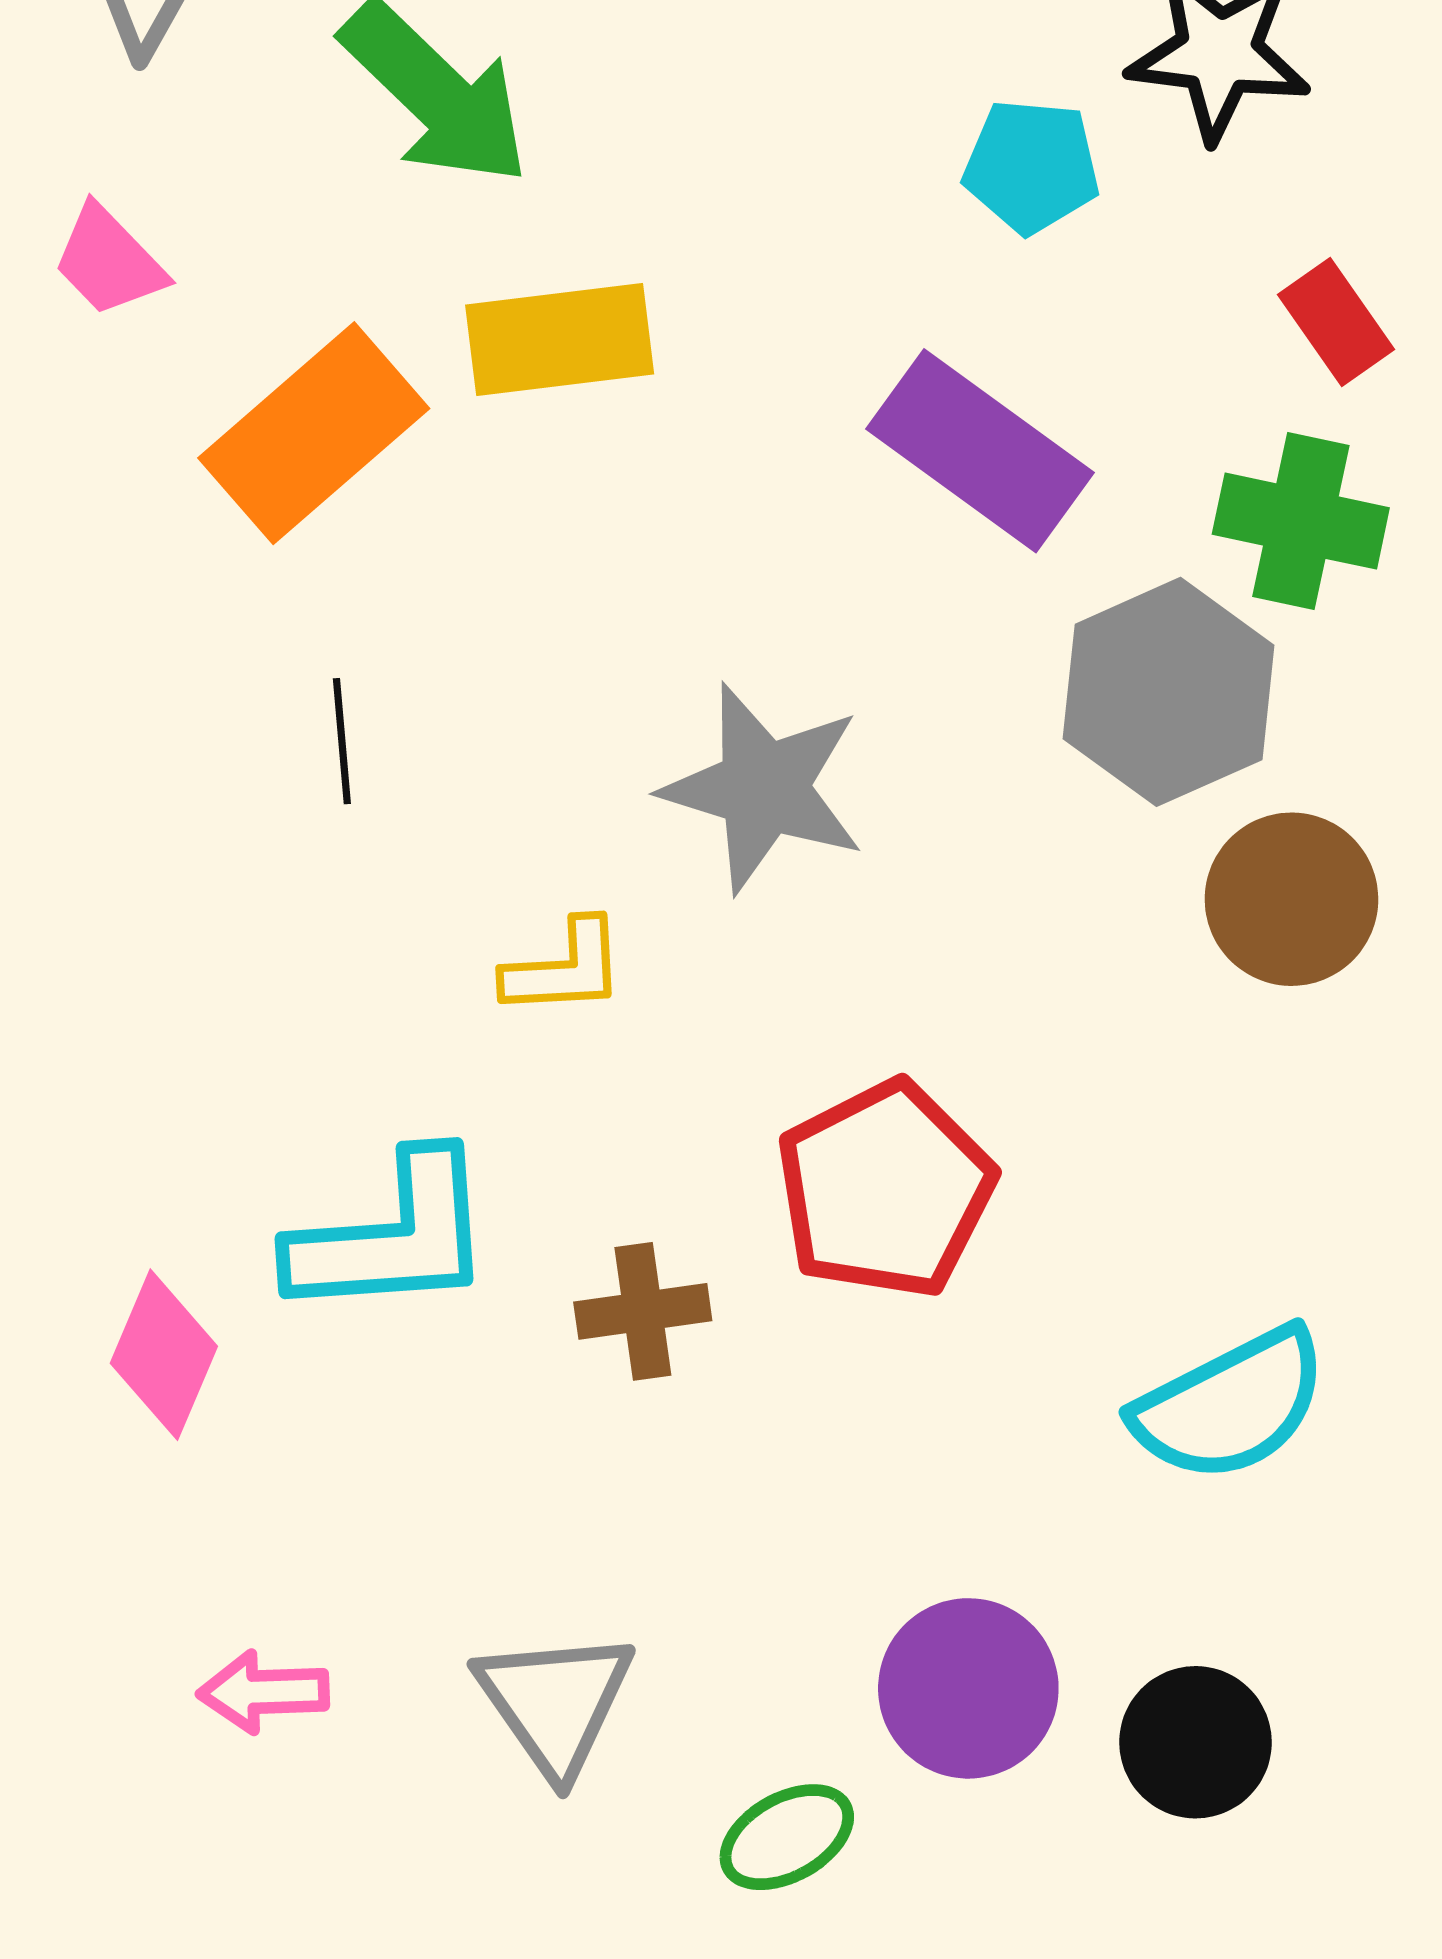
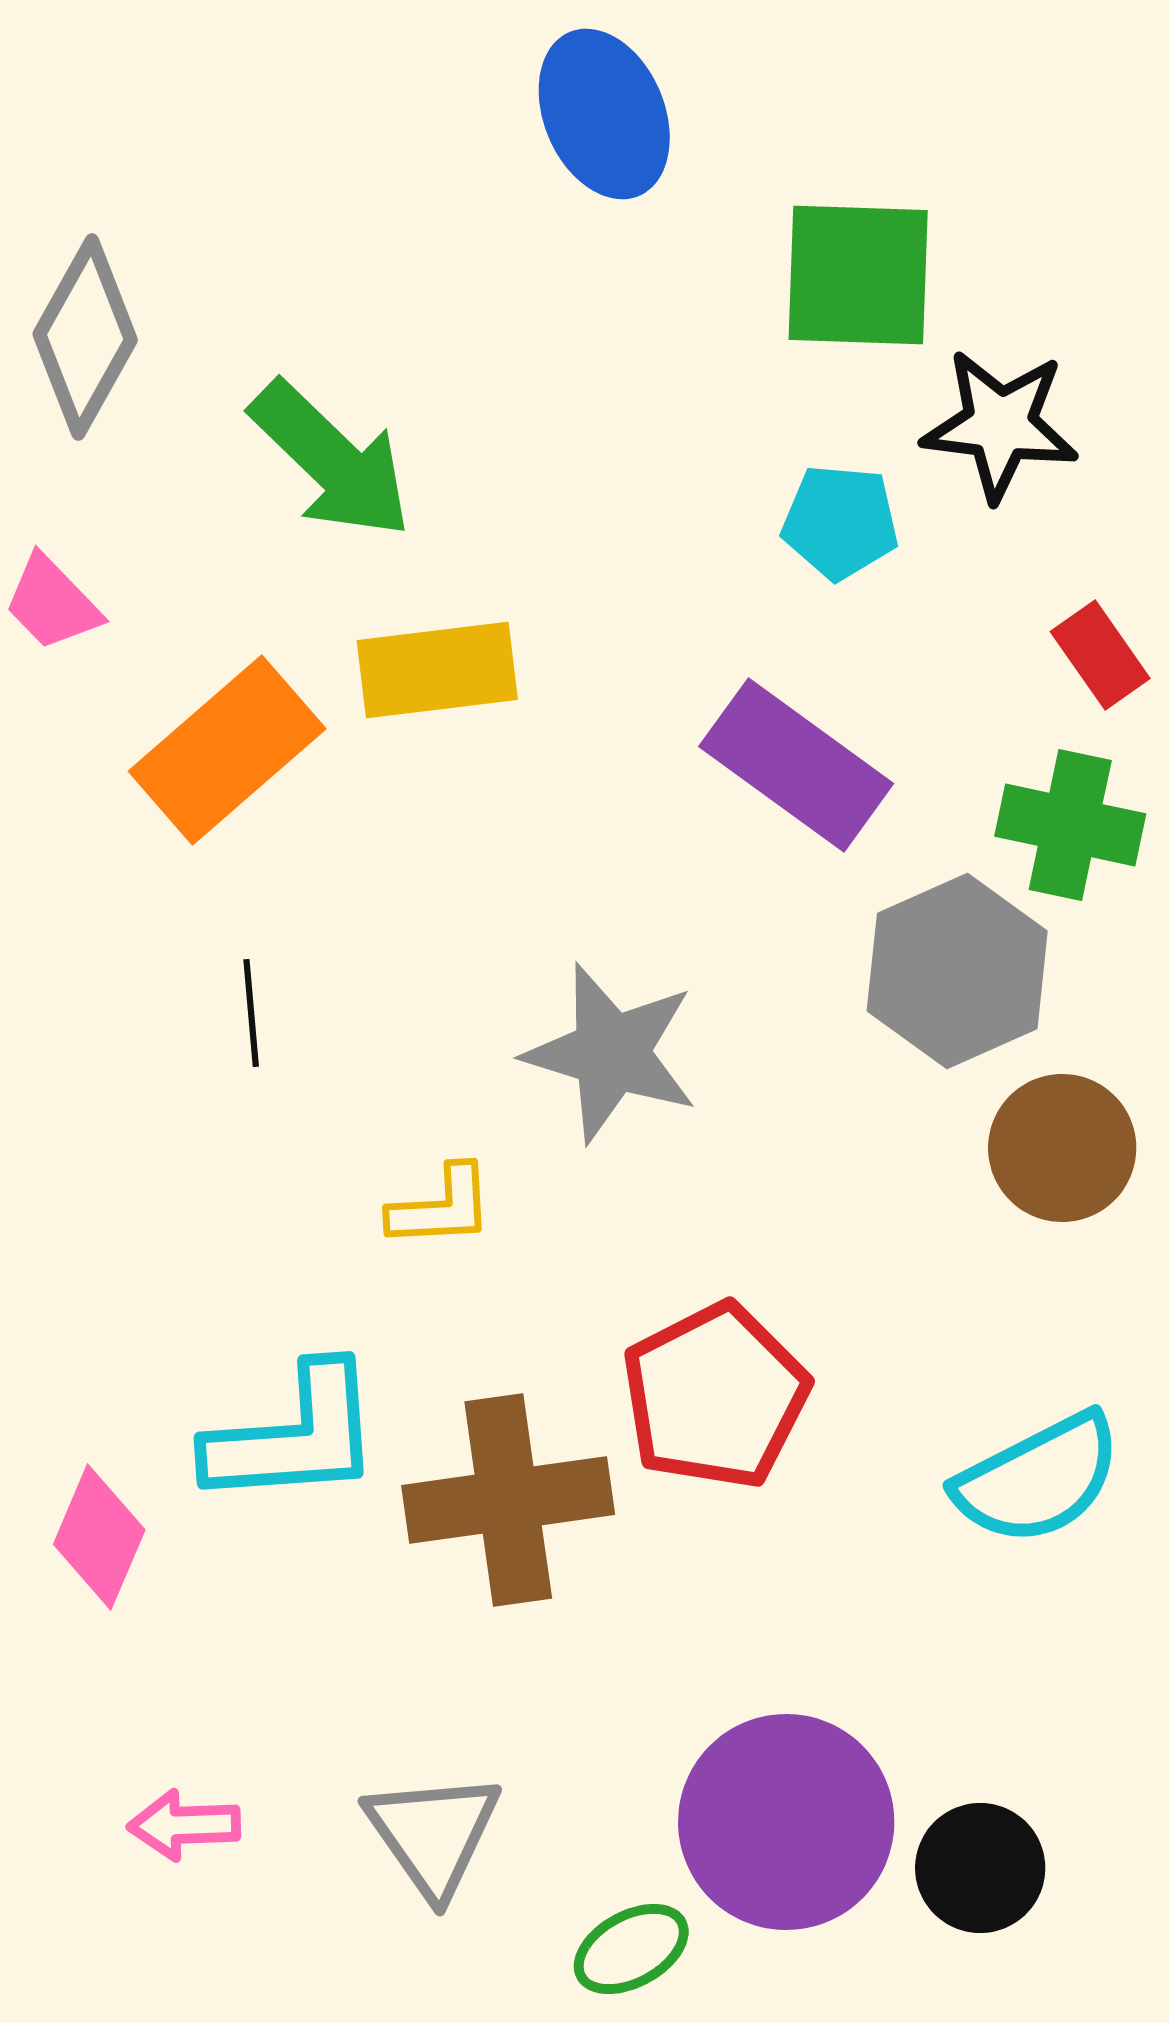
brown cross: (643, 1311) -> (508, 1500), size x1.8
cyan semicircle: (1231, 1405) -> (1038, 1479), moved
purple circle: (968, 1688) -> (786, 1822), size x1.4

